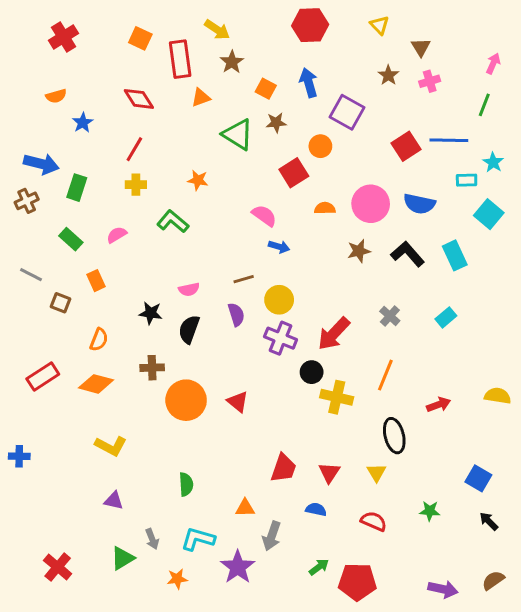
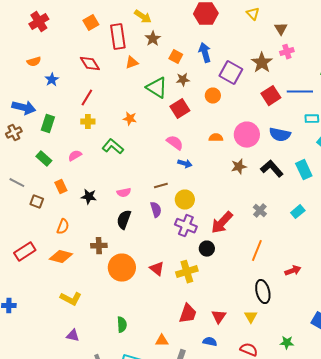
orange square: (140, 38) -> (91, 23), turned 35
brown star: (388, 75) -> (262, 63), moved, size x1.5
red square: (294, 173) -> (180, 109), moved
black star: (151, 313) -> (89, 197), moved
yellow cross: (337, 397) -> (187, 272), moved, turned -30

